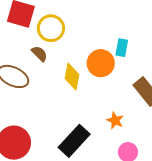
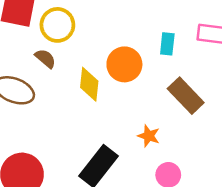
cyan rectangle: (122, 48) -> (167, 44), moved

